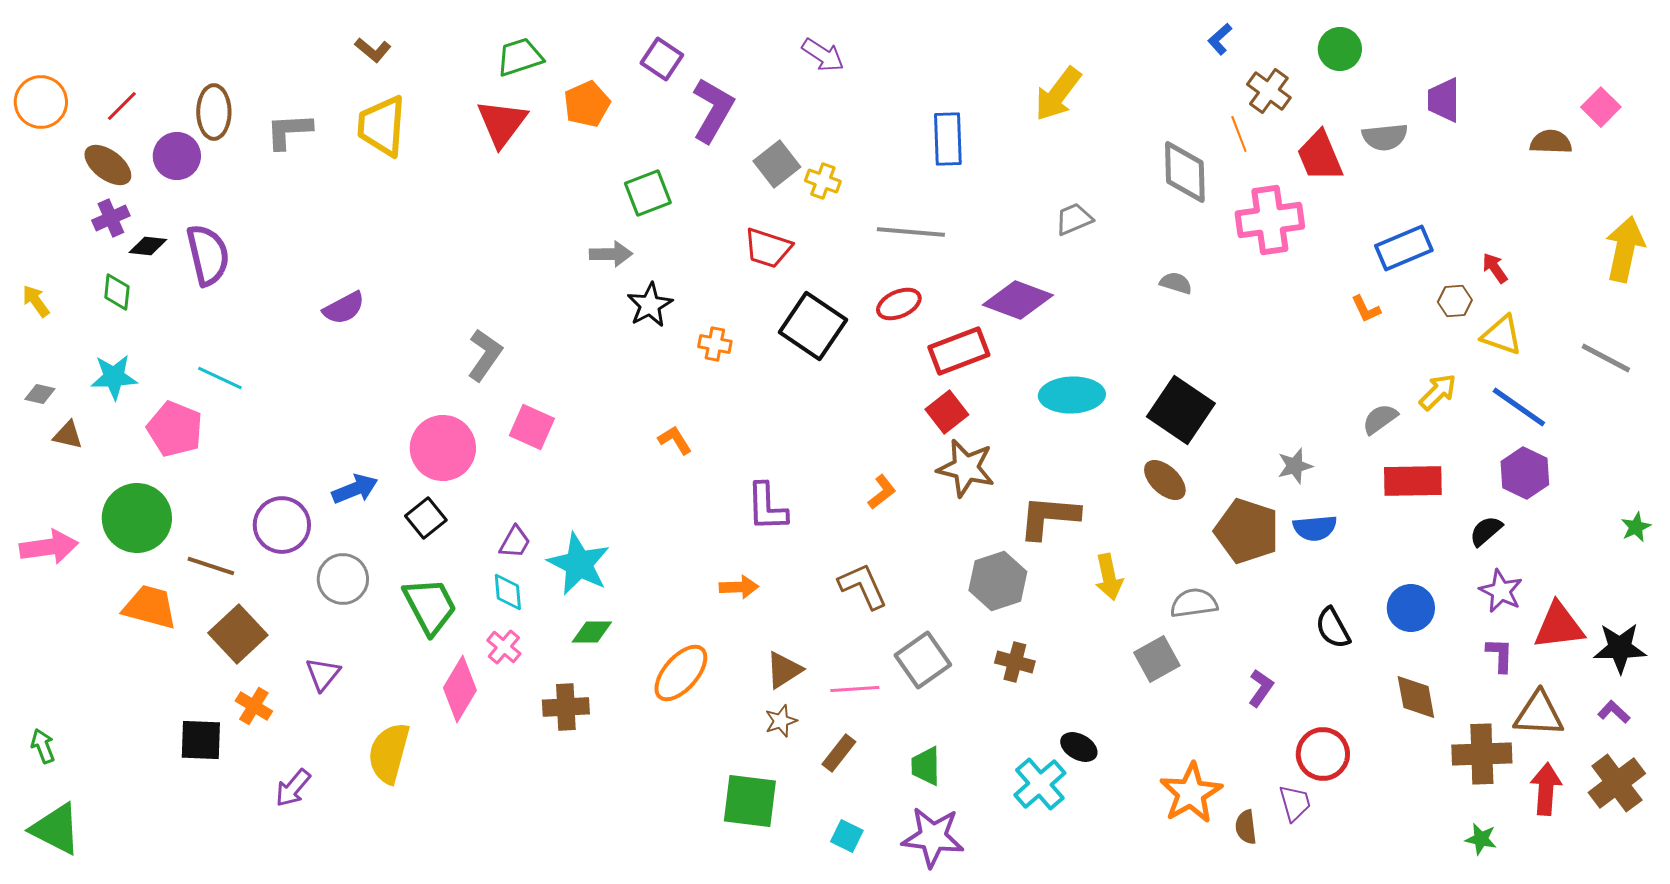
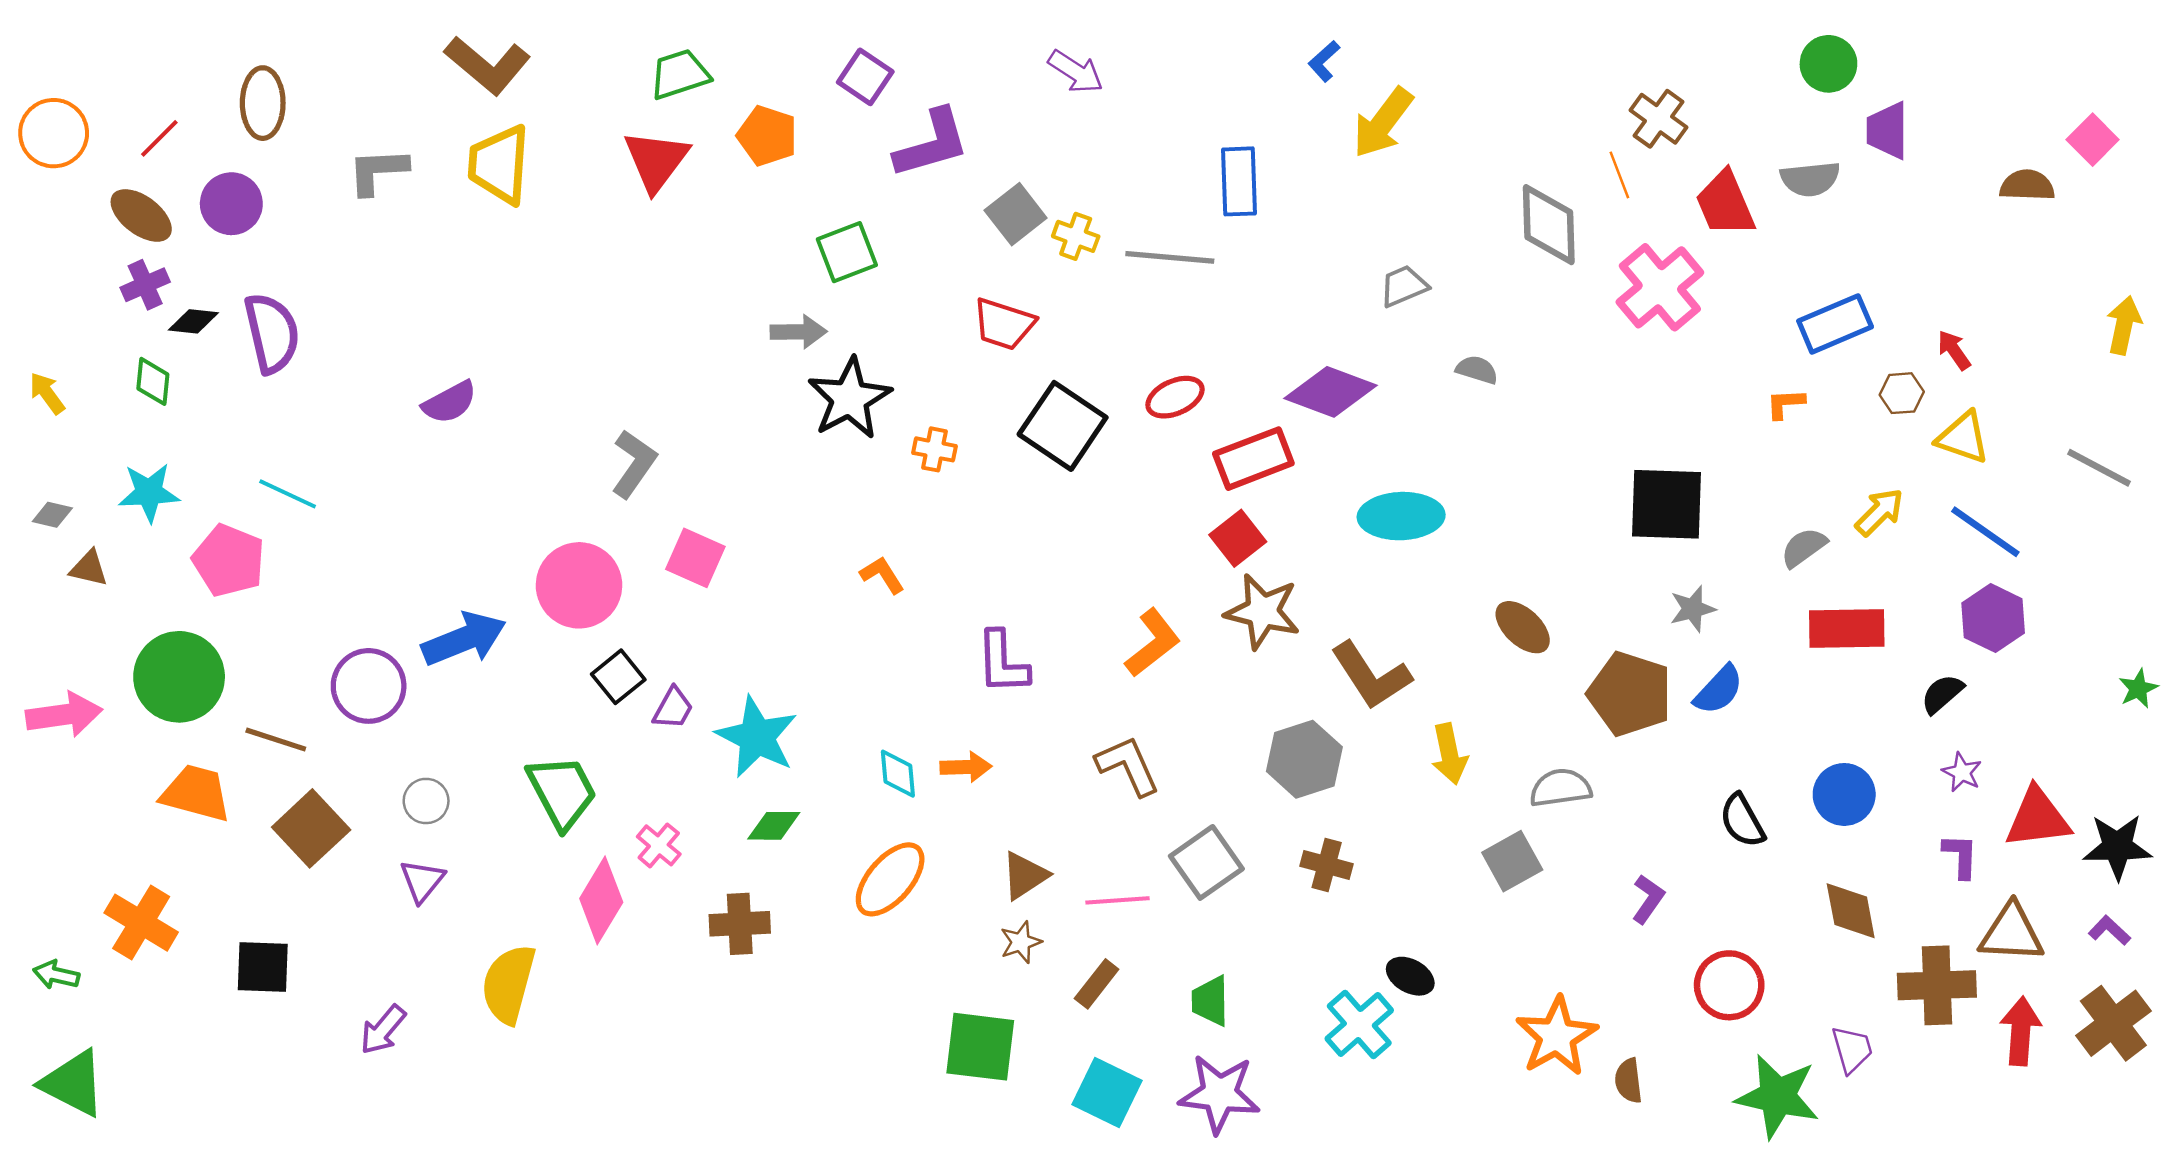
blue L-shape: (1220, 39) -> (1324, 61), moved
green circle: (1340, 49) -> (1828, 64), moved
brown L-shape: (373, 50) -> (488, 65), size x1.8
orange pentagon: (587, 104) -> (767, 136), turned -30
purple L-shape: (713, 110) -> (932, 144), turned 44
brown ellipse: (214, 112) -> (263, 103), moved
pink cross: (1270, 220) -> (1660, 287), turned -32
gray line: (911, 232) -> (1170, 257), moved
yellow arrow: (1625, 249) -> (2124, 325), size x0.7
gray semicircle: (1176, 283) -> (1477, 370), moved
black star: (650, 305) -> (850, 398), size x1.4
orange L-shape: (1366, 309) -> (1785, 404), turned 112
black square: (1181, 410) -> (1666, 504), moved, turned -32
blue arrow: (355, 489) -> (464, 639), size x1.4
orange L-shape: (882, 492) -> (1153, 643), size x1.5
brown L-shape: (1049, 517) -> (1371, 676), turned -128
black square: (426, 518) -> (618, 677), moved
blue semicircle: (1315, 528) -> (1719, 690), turned -42
gray circle: (343, 579) -> (426, 801), moved, size x0.7
purple star: (1501, 591) -> (1962, 772), size x0.7
cyan diamond: (508, 592) -> (898, 774), moved
orange cross: (254, 706) -> (141, 923), moved, size x1.5
green arrow: (43, 746) -> (56, 975), turned -56
purple trapezoid: (1295, 803) -> (1852, 1049), moved
cyan square: (847, 836) -> (1107, 1092), size x1.6
green star: (1481, 839) -> (1778, 1096), moved, size x2.0

